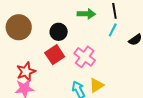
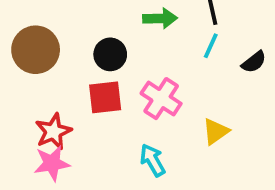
red square: (55, 55) -> (105, 97), turned 30
yellow triangle: (97, 85) -> (216, 131), moved

